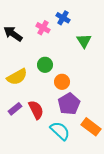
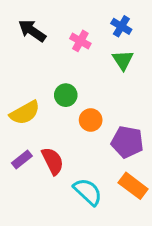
blue cross: (63, 18) -> (121, 26), moved
pink cross: (43, 28) -> (80, 41), moved
black arrow: (13, 34) -> (32, 31), moved
purple pentagon: (69, 104) -> (127, 142), moved, turned -30

